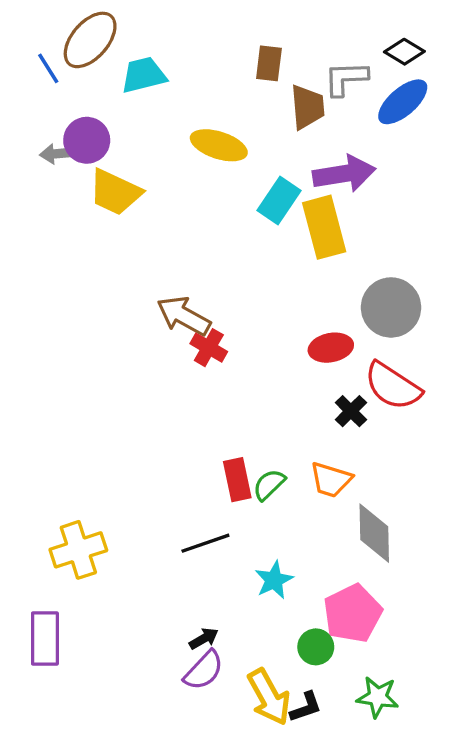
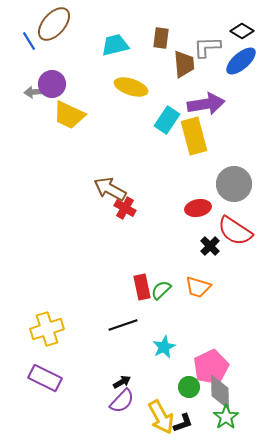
cyan trapezoid: (144, 75) -> (115, 45), moved
gray diamond: (374, 533) -> (220, 392), moved
purple rectangle: (45, 639) -> (45, 378), moved, turned -64
green star: (378, 697) -> (226, 417), turned 30

